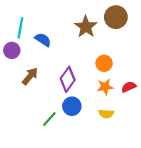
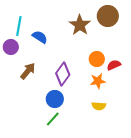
red semicircle: (129, 87) -> (114, 65), moved
blue circle: (72, 106) -> (55, 99), moved
green line: (49, 119) -> (53, 119), moved

